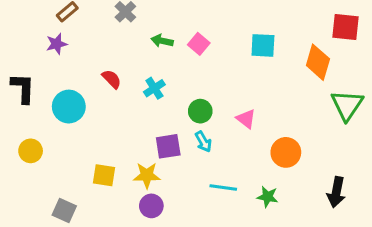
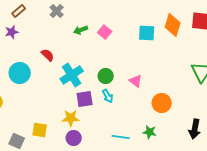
green arrow: (162, 41) -> (81, 30), turned -32
orange diamond: (318, 62) -> (173, 25), moved
cyan cross: (154, 88) -> (72, 75), moved, size x1.6
yellow square: (104, 175) -> (40, 130), moved
cyan line: (223, 188) -> (121, 137), moved

